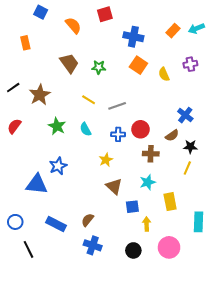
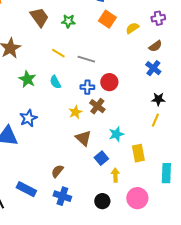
yellow semicircle: (164, 74) -> (132, 28), turned 80
gray line: (117, 106) -> (86, 59), turned 36
brown semicircle: (172, 135) -> (155, 46), moved
brown cross: (151, 154) -> (97, 106), moved, turned 35
blue square: (132, 207) -> (101, 158), turned -32
blue rectangle: (56, 224) -> (26, 189), moved

